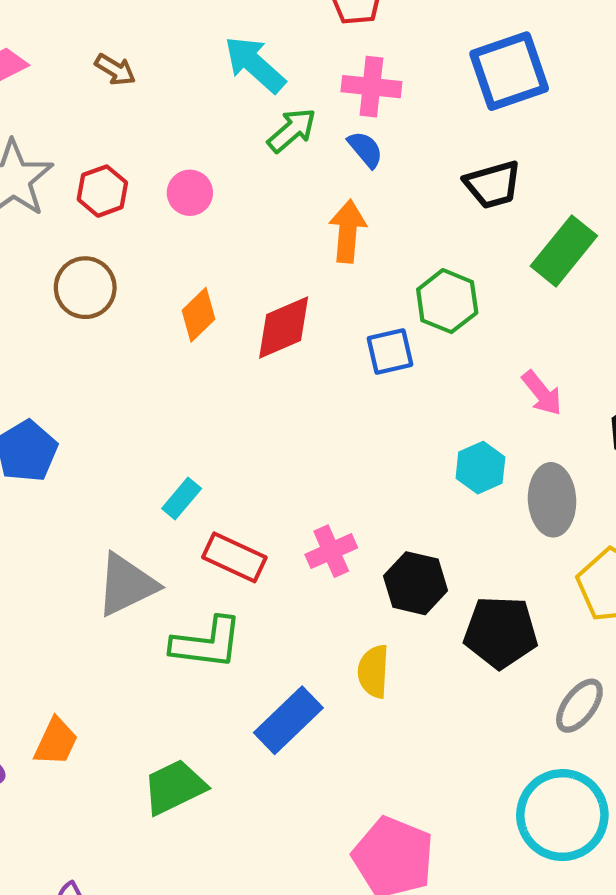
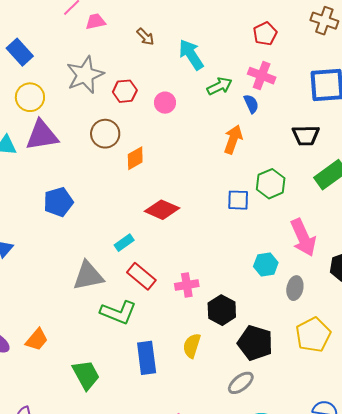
cyan arrow: (255, 64) -> (191, 55), moved
orange diamond: (198, 315) -> (135, 158), moved
red diamond: (284, 327) -> (162, 210), moved, turned 32
pink arrow: (542, 393) -> (303, 238), size x1.6
gray ellipse: (552, 500) -> (295, 288), size x0.7
gray ellipse: (579, 706) -> (241, 383), moved
blue rectangle: (288, 720) -> (147, 358), turned -68
green trapezoid: (174, 787) -> (86, 375), turned 72

